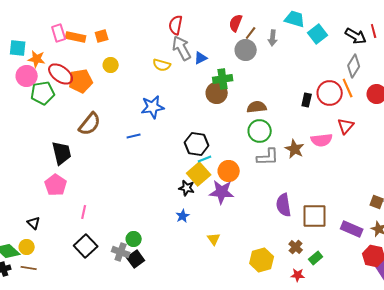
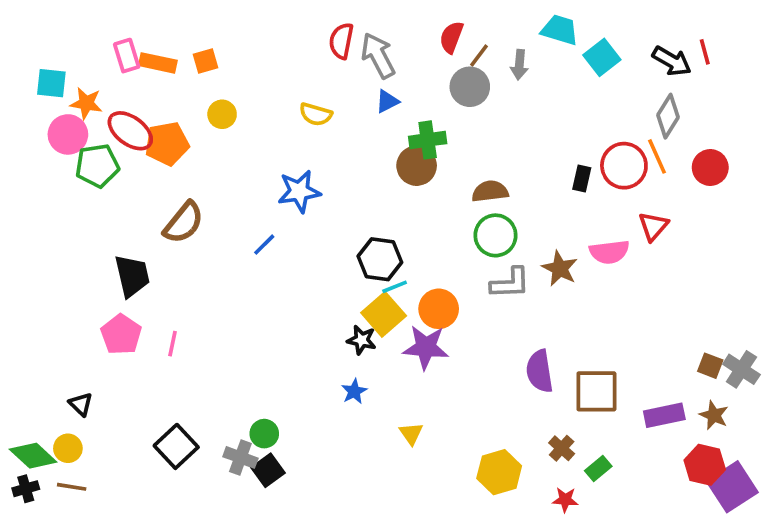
gray arrow: (182, 48) -> (378, 56), moved
blue line: (134, 136) -> (264, 245), turned -32
pink line: (84, 212) -> (173, 344), moved
purple rectangle: (352, 229) -> (664, 415), turned -35

